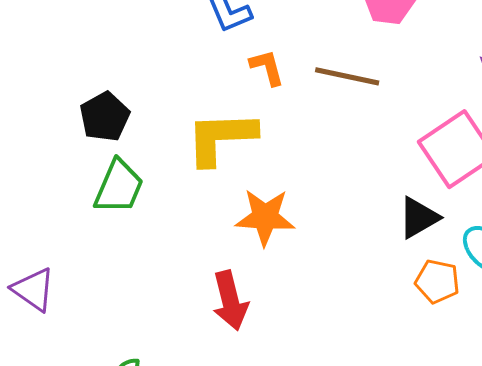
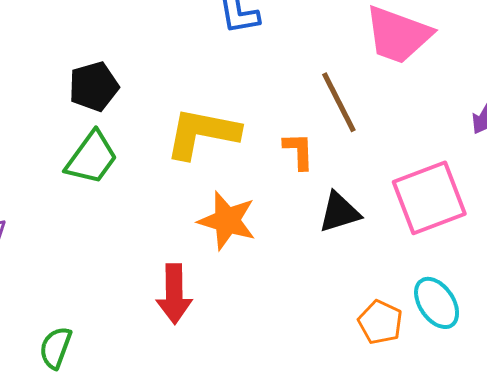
orange L-shape: (267, 67) -> (299, 151), moved
brown line: (347, 76) -> (339, 102), turned 38
black triangle: (419, 218) -> (339, 212), moved

